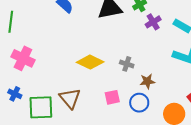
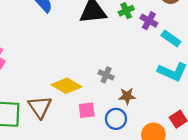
purple cross: (153, 22) -> (149, 21), moved, turned -35
yellow diamond: (90, 62) -> (67, 86), moved

